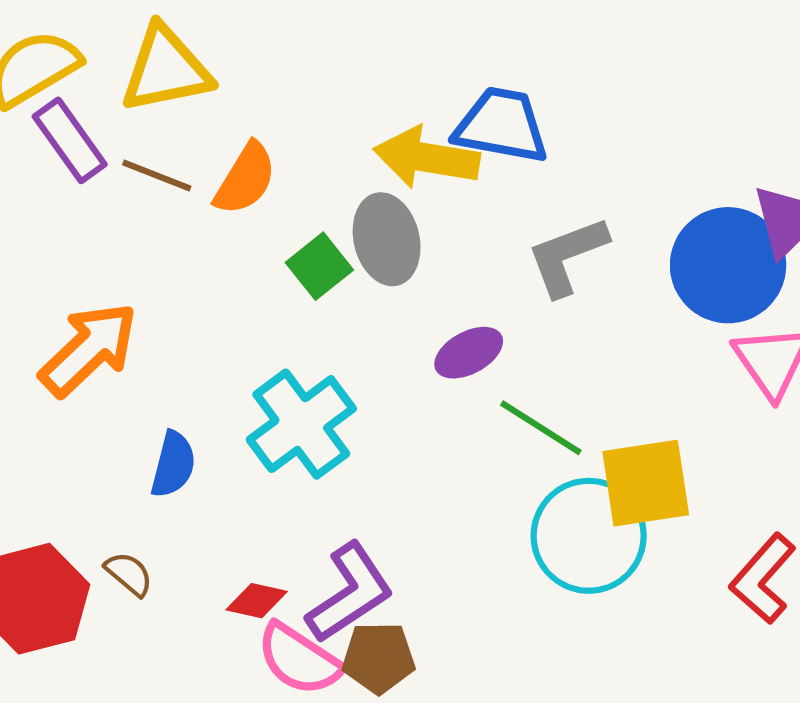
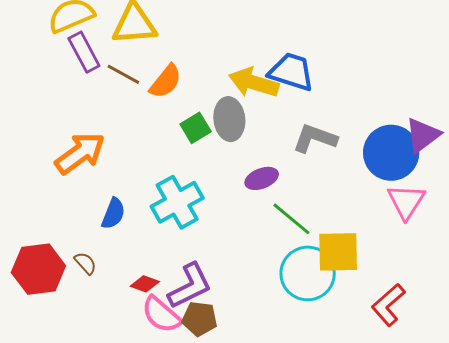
gray L-shape: (567, 256) -> (315, 138), turned 33

